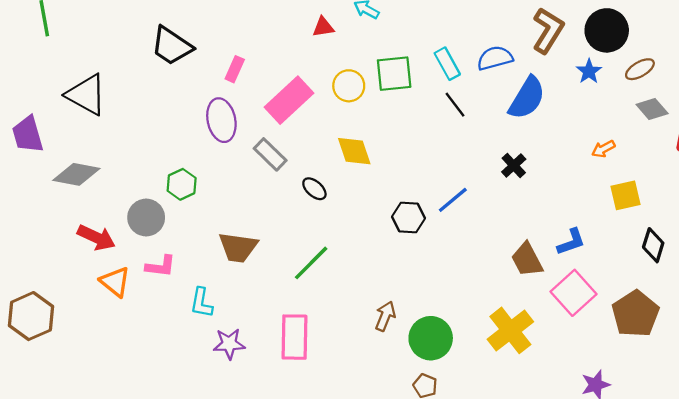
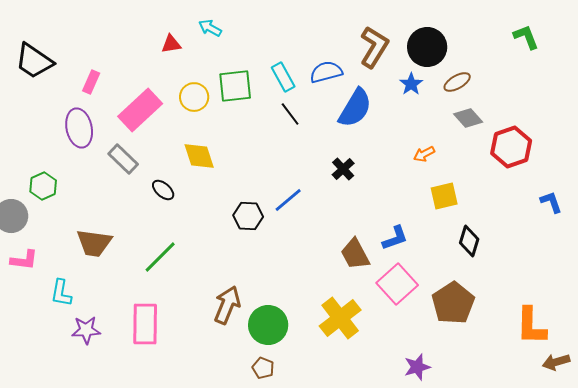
brown arrow: (385, 316) -> (227, 305), size x1.4

